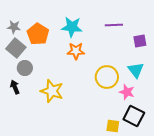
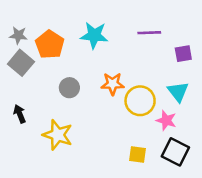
orange star: (76, 51) -> (113, 84), moved
gray circle: (25, 68) -> (69, 88), moved
yellow star: (52, 91) -> (58, 135), moved
yellow square: (113, 126) -> (137, 154), moved

